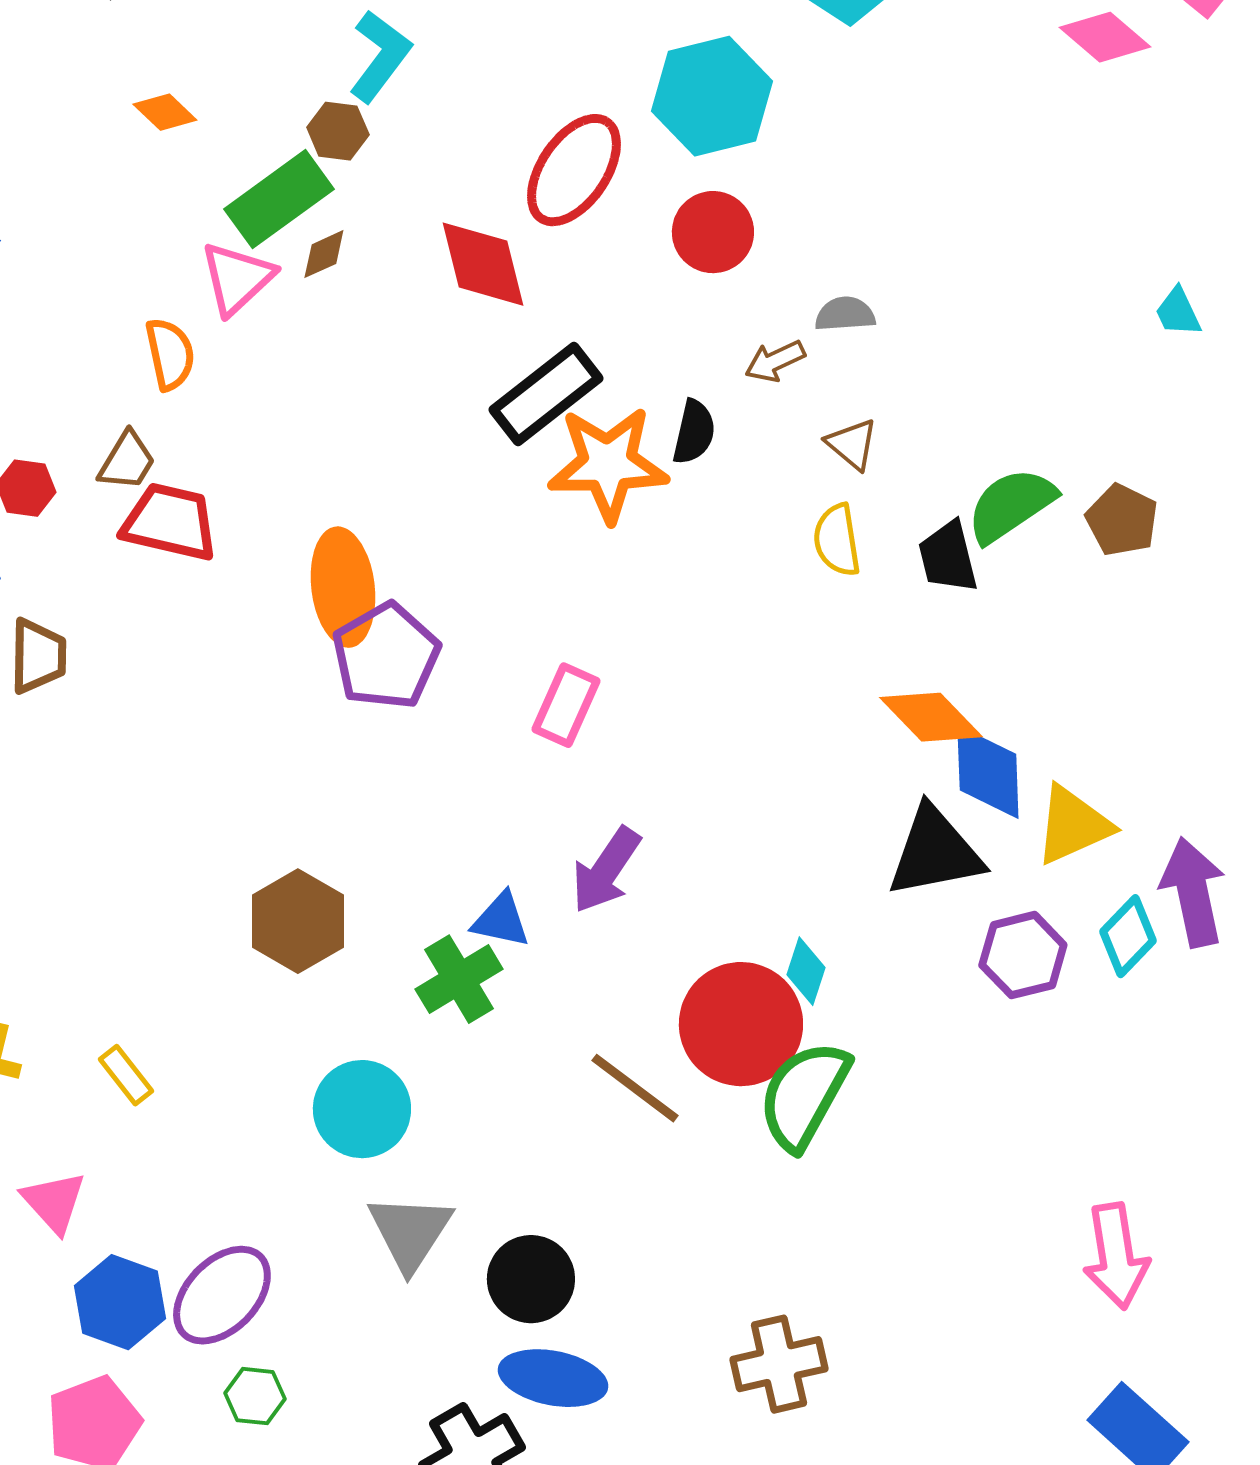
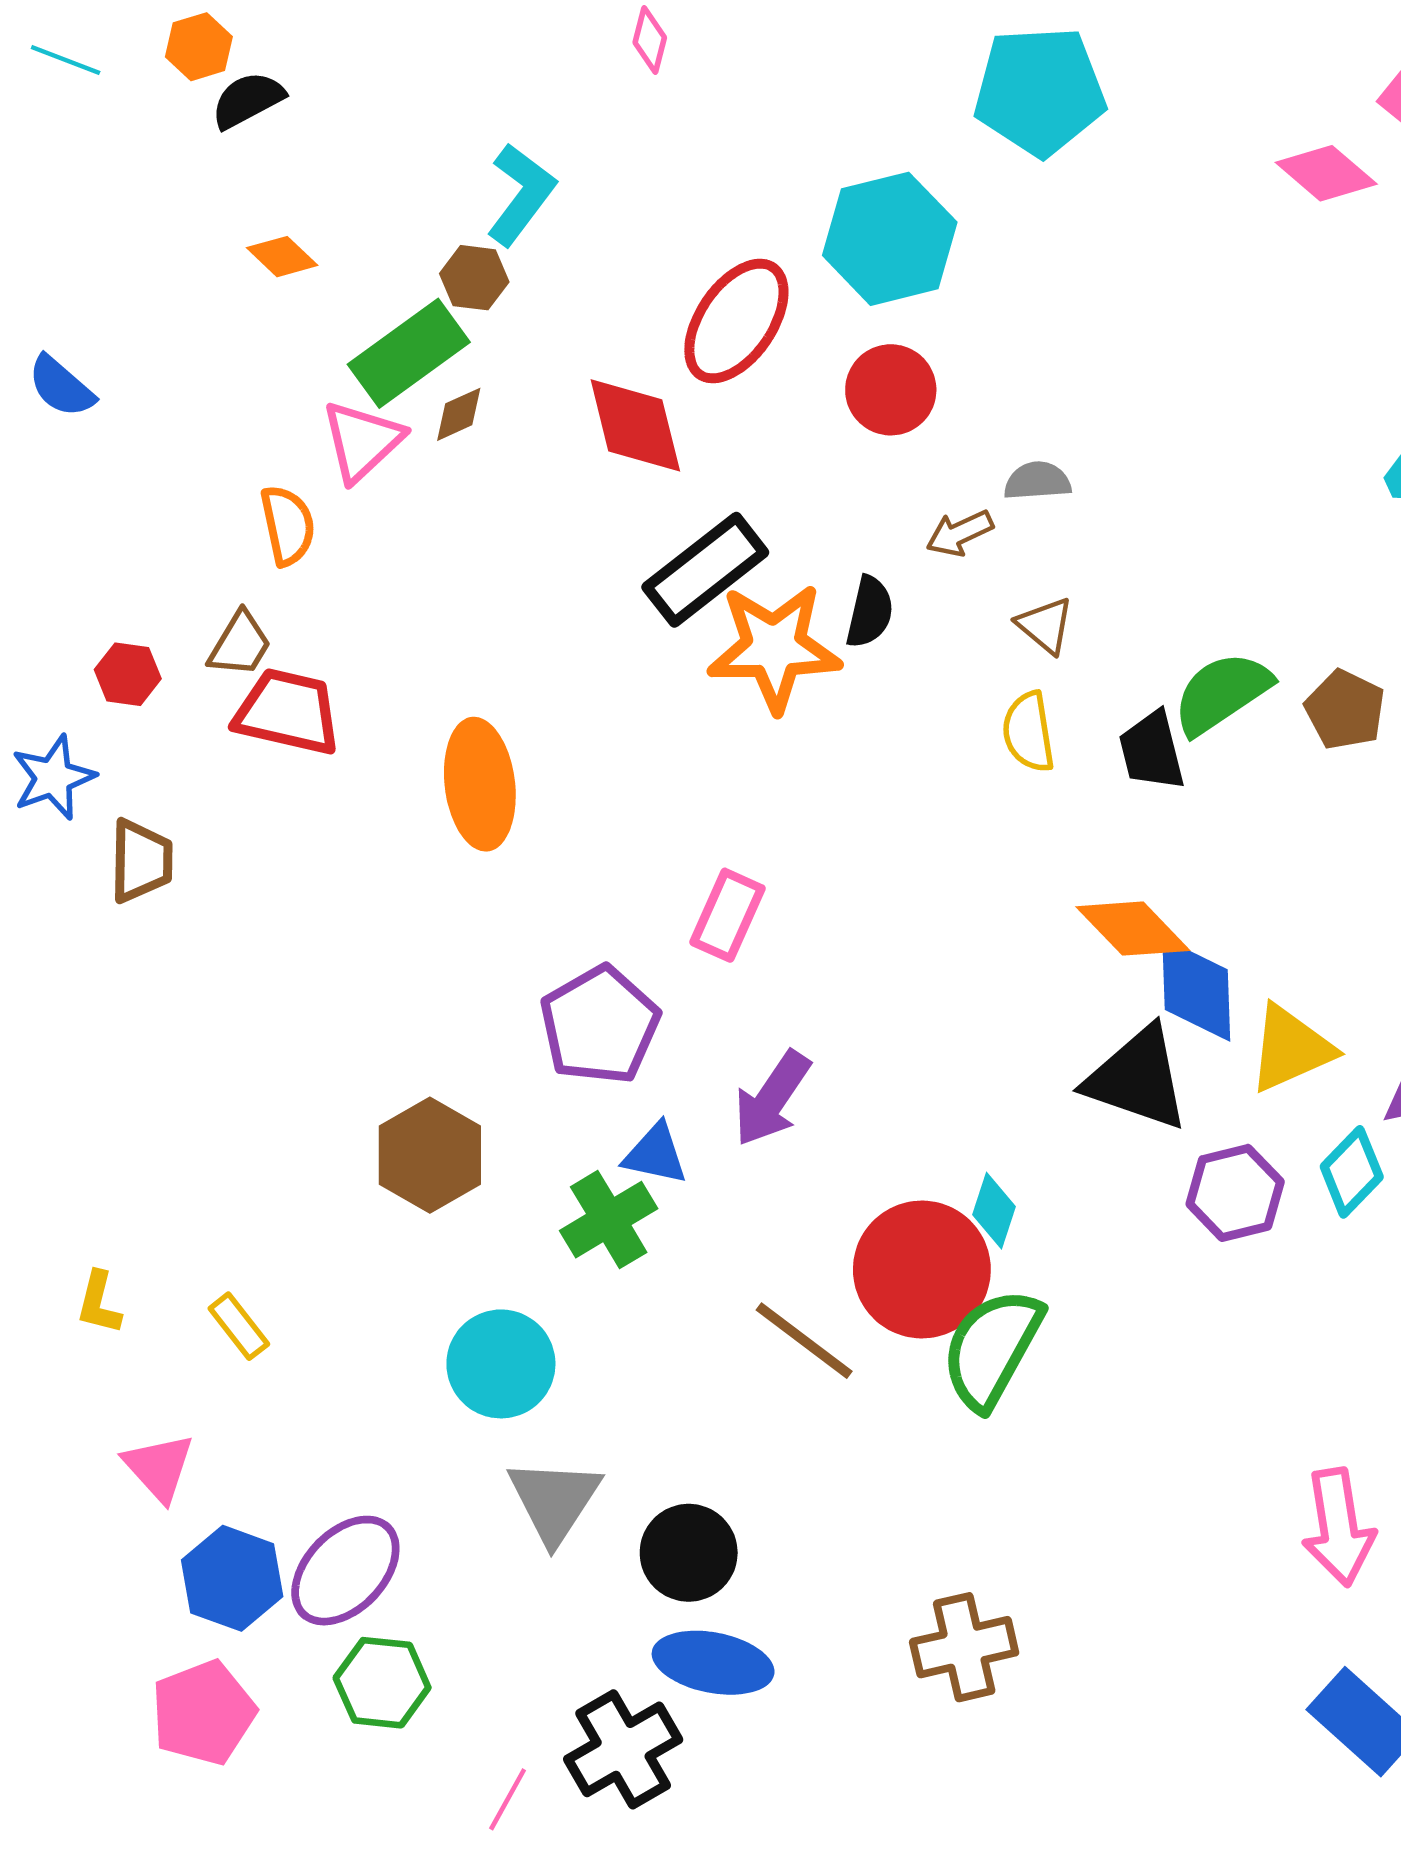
purple pentagon: (386, 656) -> (600, 1025), moved
black triangle: (935, 852) -> (1137, 1078), turned 30
green hexagon: (255, 1396) -> (382, 1683), size x1.4

